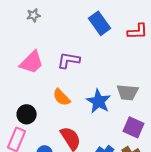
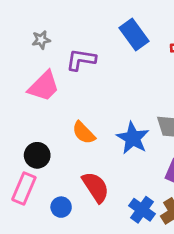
gray star: (34, 15) -> (41, 40), moved
purple L-shape: (69, 60) -> (81, 60), moved

